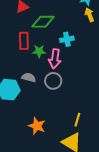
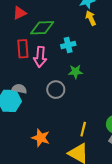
green star: (39, 51) -> (75, 72), moved
pink arrow: (55, 59) -> (40, 57), moved
gray semicircle: (29, 77) -> (19, 89), moved

